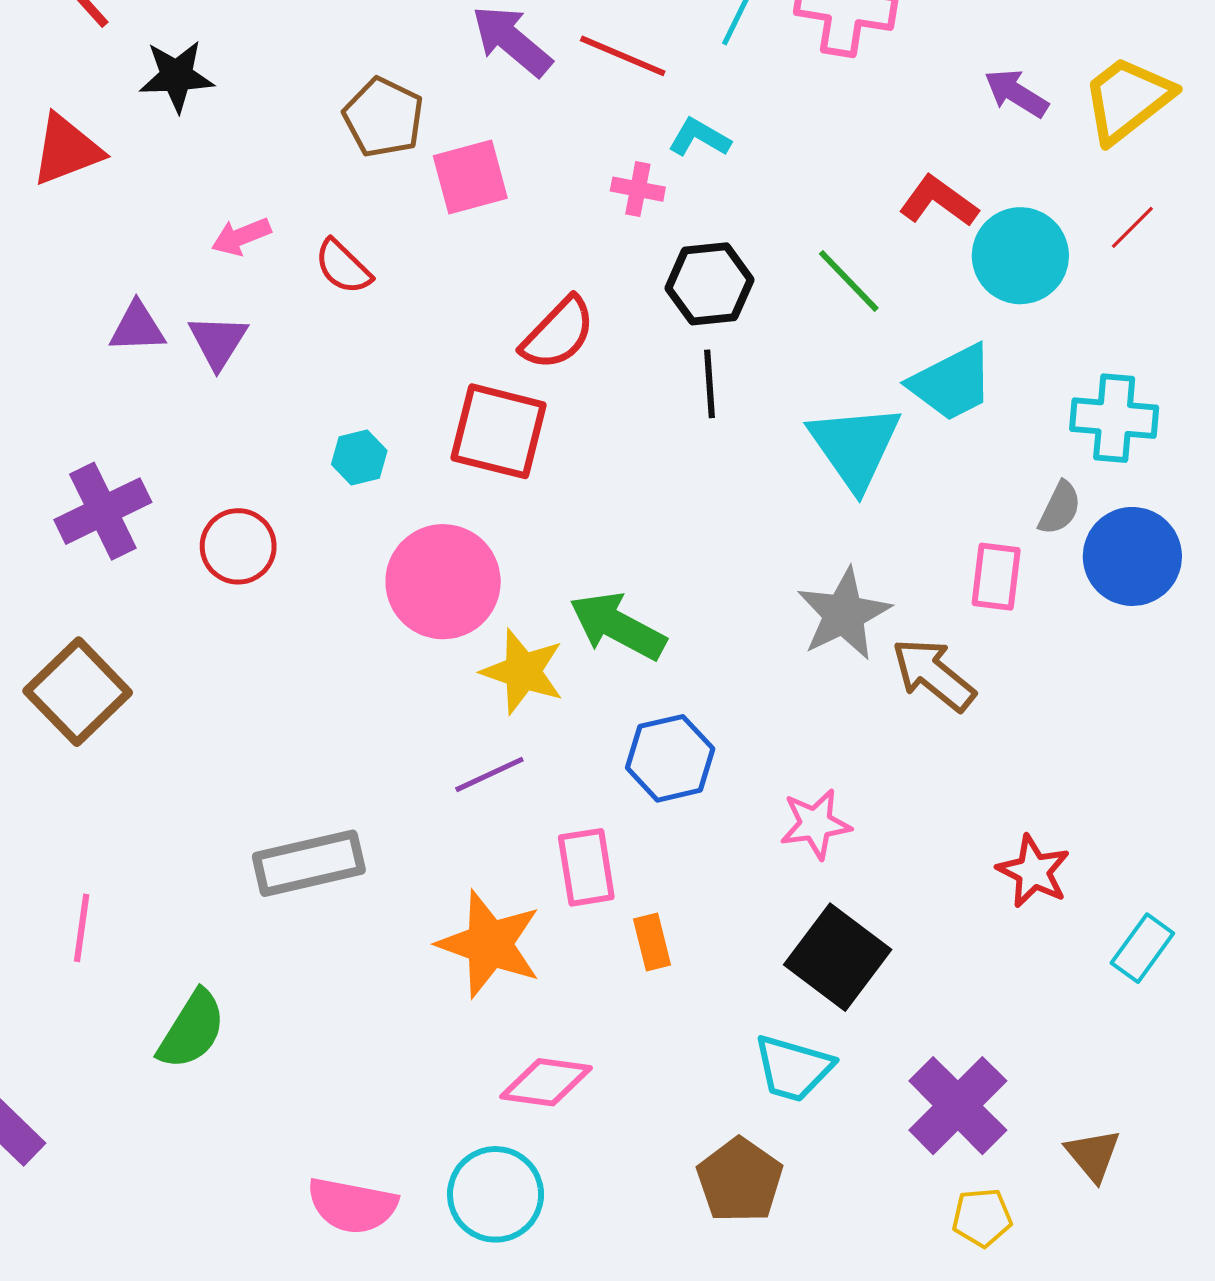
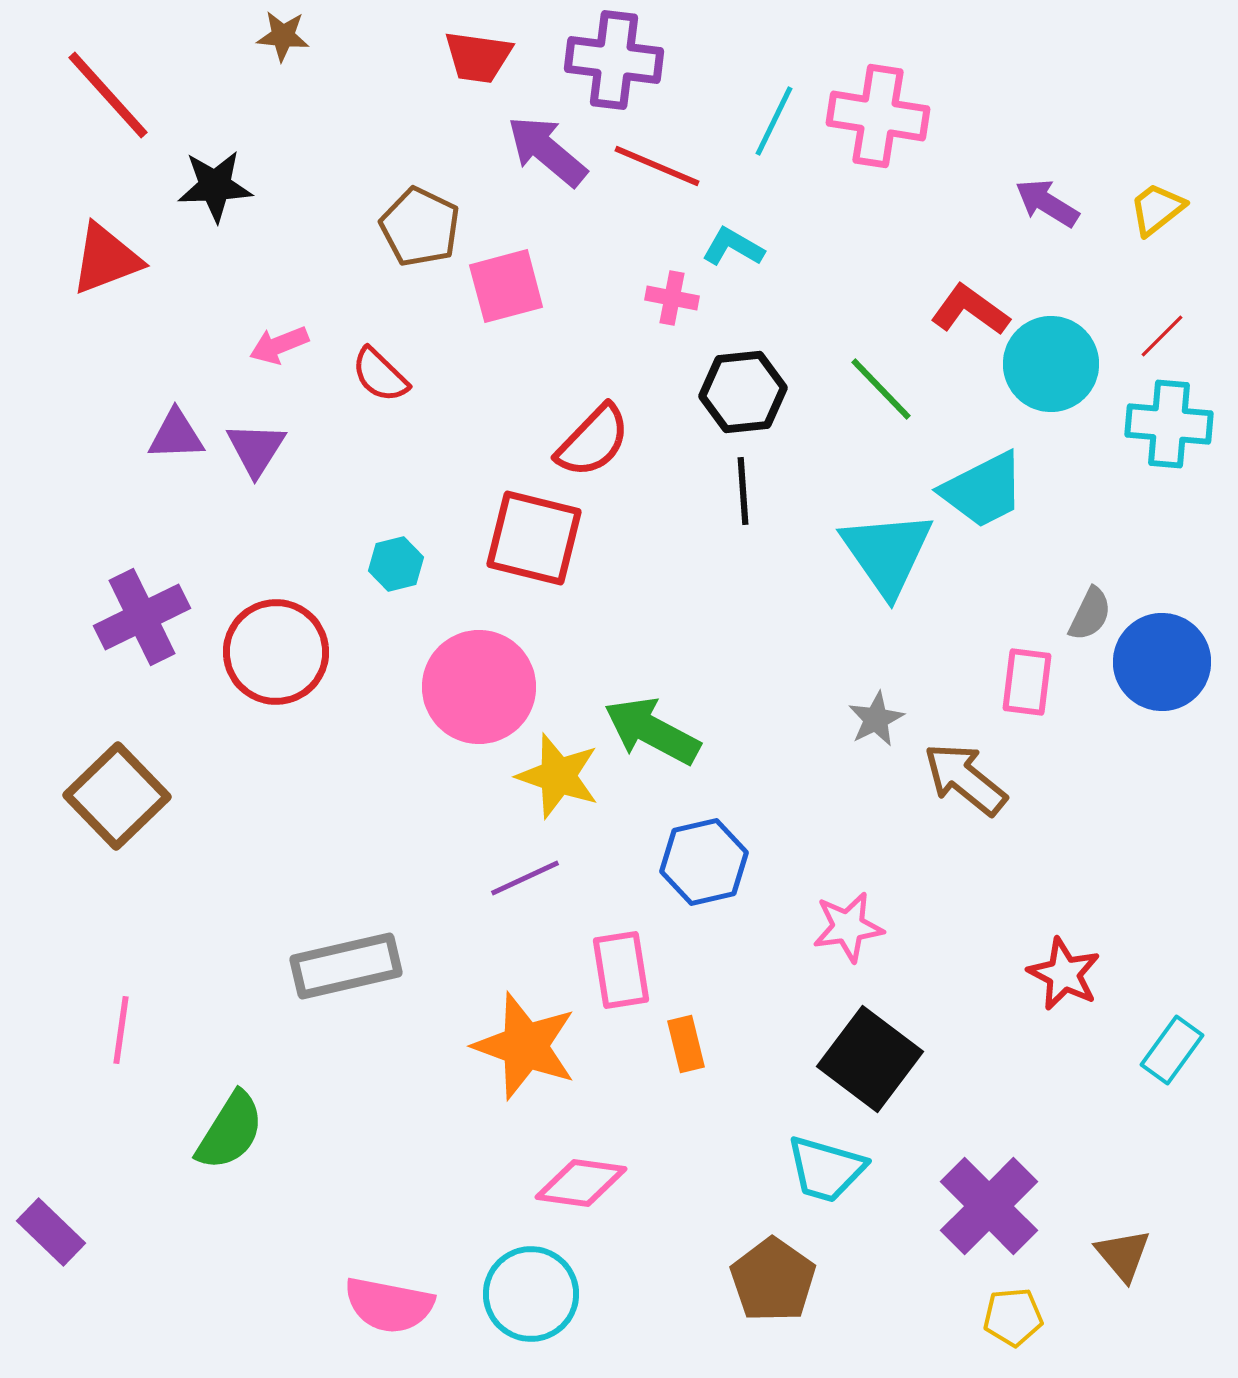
yellow trapezoid: (1127, 99) -> (1157, 209), size x0.6
cyan cross: (1114, 418) -> (1169, 424), moved
red circle: (238, 546) -> (276, 652), size x1.4
gray star: (844, 614) -> (876, 719), size x0.6

